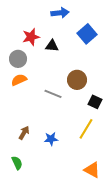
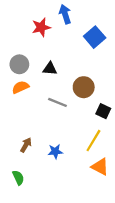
blue arrow: (60, 13) -> (65, 14), turned -102
red star: (31, 37) -> (41, 27), moved
black triangle: (52, 46) -> (50, 69), moved
orange triangle: (92, 170) -> (100, 167), moved

